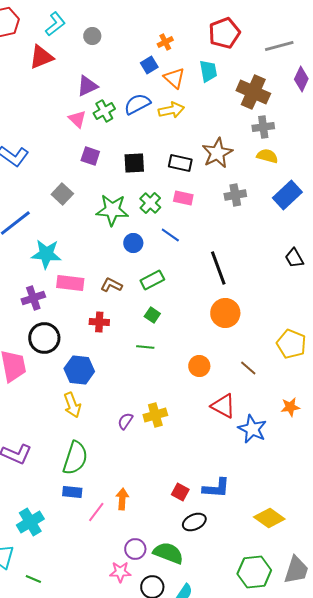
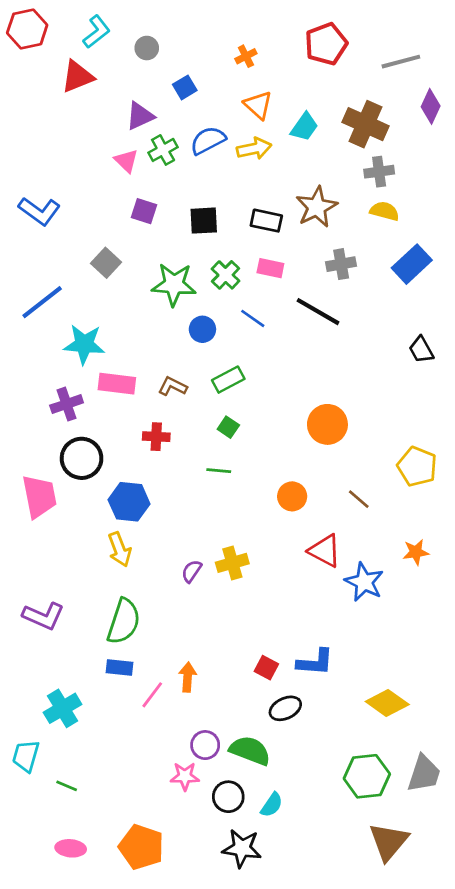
blue square: (149, 65) -> (185, 87), moved
cyan trapezoid: (208, 71) -> (304, 127), moved, turned 45
black line: (218, 268) -> (318, 312), moved, turned -40

